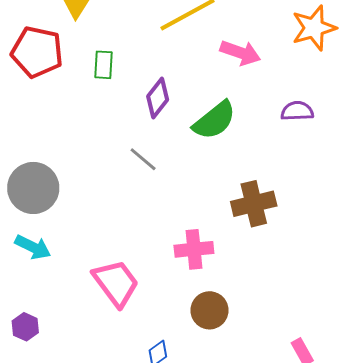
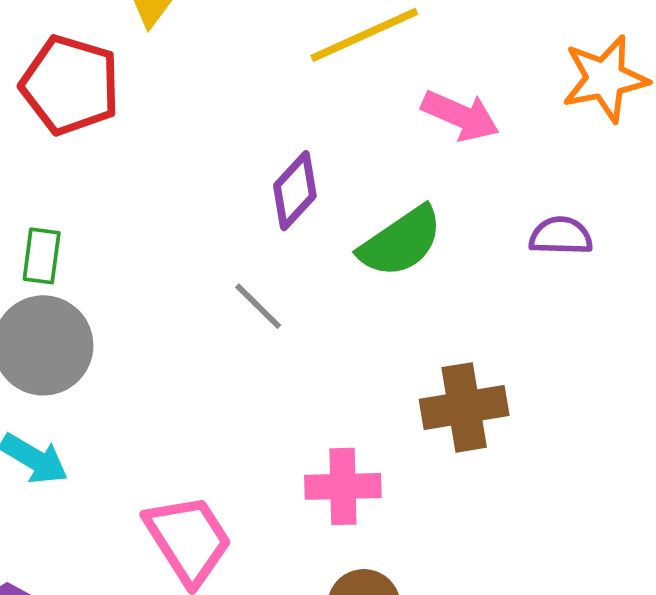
green rectangle: (103, 65) -> (42, 256), moved

